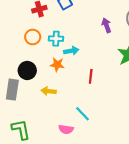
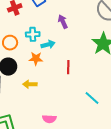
purple arrow: (106, 25) -> (63, 22), moved
orange circle: (33, 37) -> (10, 43), moved
cyan line: (82, 114) -> (92, 98), moved

